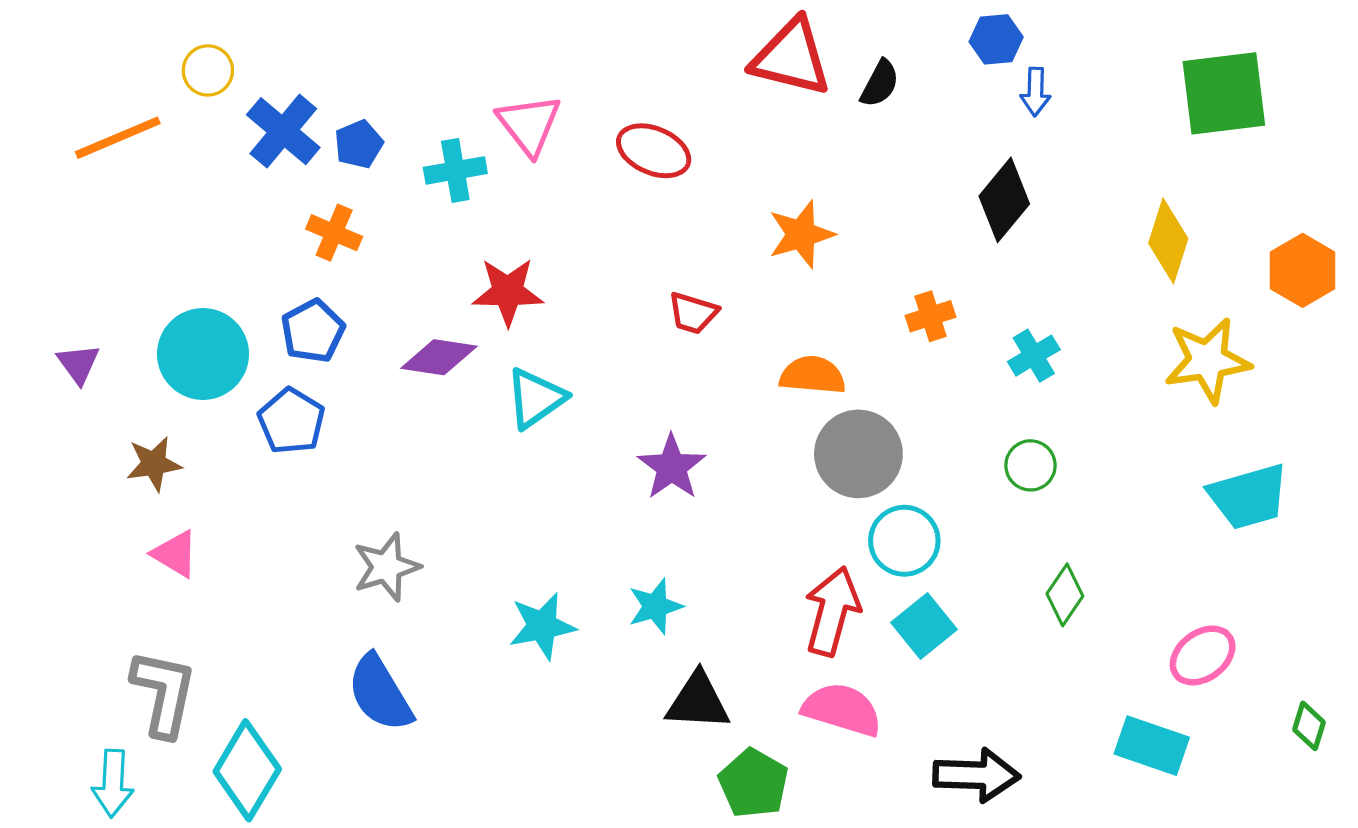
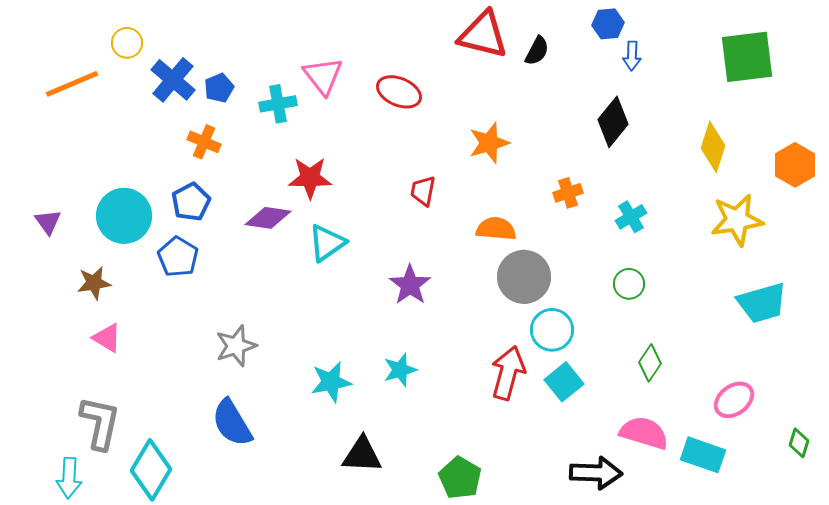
red trapezoid: (693, 313) -> (423, 191), turned 84
black triangle: (698, 701) -> (362, 455), moved
pink semicircle: (842, 710) -> (644, 433), moved

